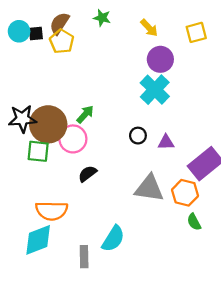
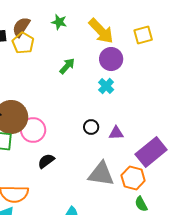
yellow arrow: (149, 28) -> (101, 31), size x1.6
cyan cross: (155, 90) -> (106, 86), size x0.6
green arrow: (85, 114) -> (67, 66), moved

